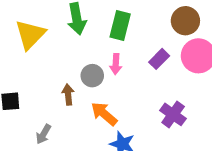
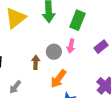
orange arrow: (104, 114) -> (58, 79), turned -102

